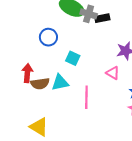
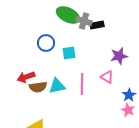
cyan square: (73, 58) -> (69, 53), moved, turned -32
red arrow: (27, 73) -> (26, 77), turned -114
pink line: (86, 97) -> (82, 84), moved

